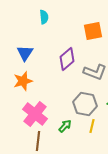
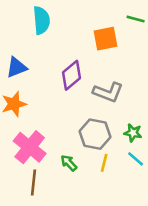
cyan semicircle: (44, 17) -> (41, 20), size x1.5
blue triangle: (25, 53) -> (17, 67), turned 36
green arrow: (65, 126) -> (69, 163), turned -88

